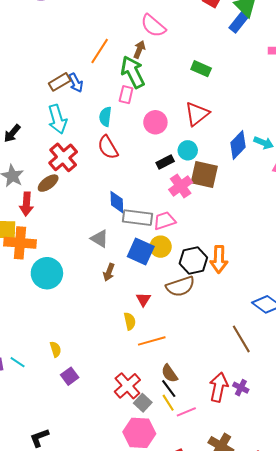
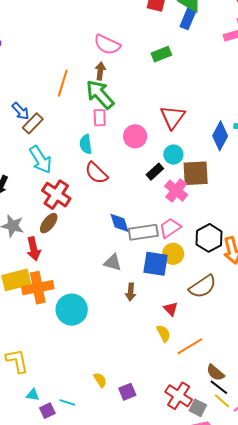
green rectangle: (201, 69) -> (161, 54), moved, turned -30
blue arrow: (76, 83) -> (21, 111), moved
black hexagon: (193, 261) -> (209, 238), moved
purple square: (70, 376) -> (127, 392), moved, turned 30

